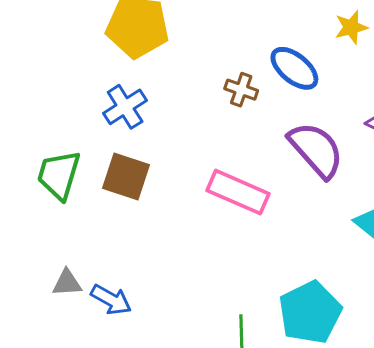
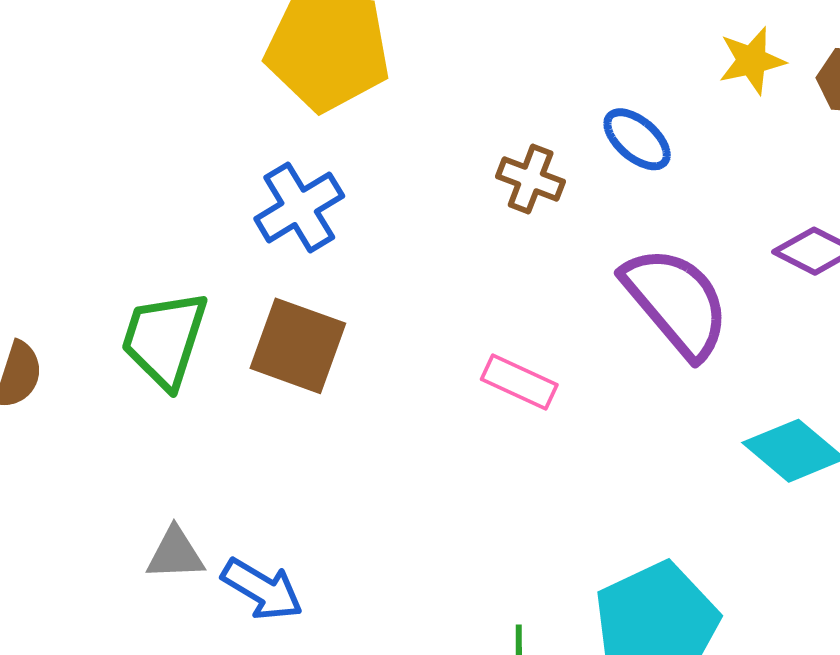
blue ellipse: (294, 68) -> (637, 139), size x0.7
pink rectangle: (238, 192) -> (519, 382), size x0.6

